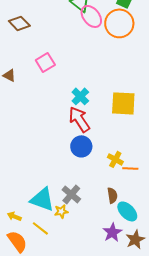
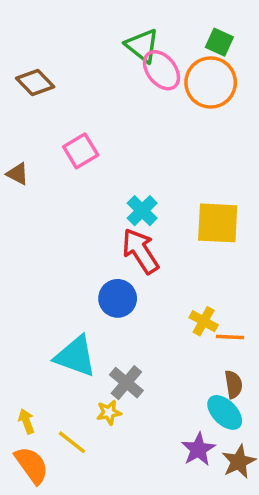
blue circle: (81, 146) -> (118, 298), moved
brown semicircle: (112, 195) -> (233, 384), moved
cyan triangle: (42, 199) -> (75, 356), moved
yellow arrow: (14, 216) -> (26, 421), turned 48

